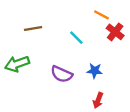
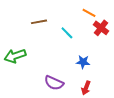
brown line: (33, 28) -> (39, 22), moved
purple semicircle: (62, 74) -> (54, 83), moved

